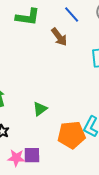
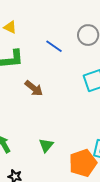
brown arrow: (59, 37) -> (34, 88), moved

